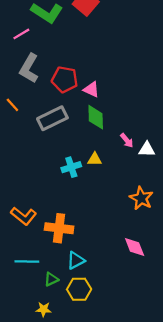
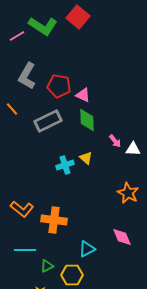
pink line: (21, 34) -> (17, 36), moved
yellow triangle: (95, 159) -> (86, 158), turned 40
cyan triangle: (76, 260) -> (87, 249), moved

